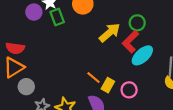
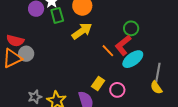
yellow arrow: (110, 33) -> (82, 31), moved
orange line: (93, 78) -> (108, 51), moved
gray circle: (26, 87) -> (26, 54), moved

